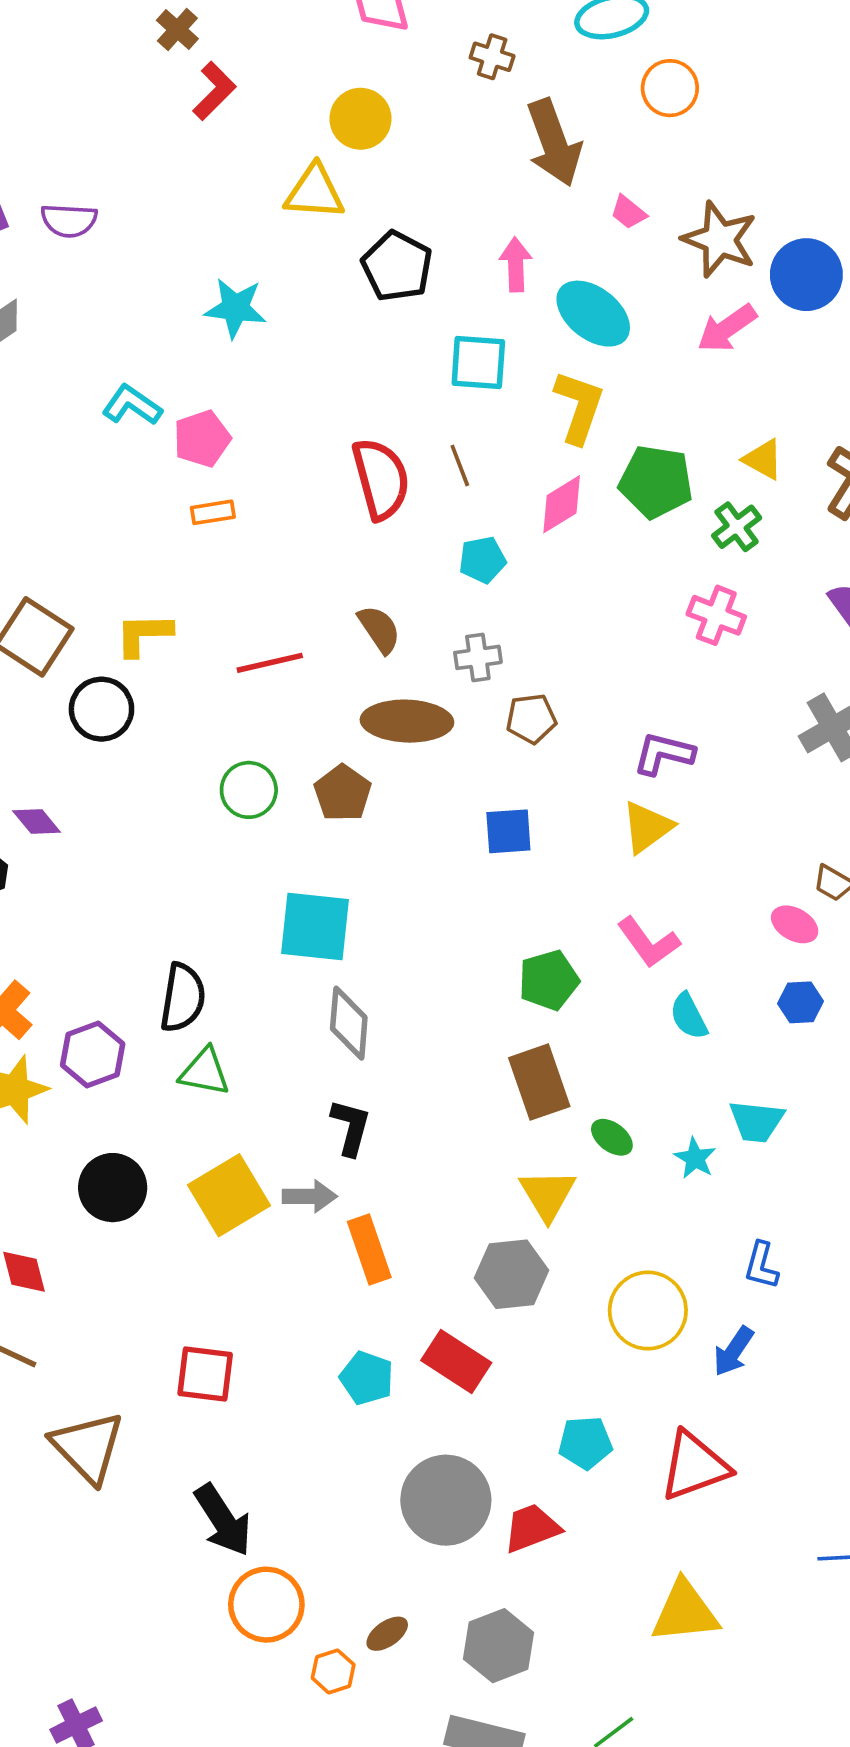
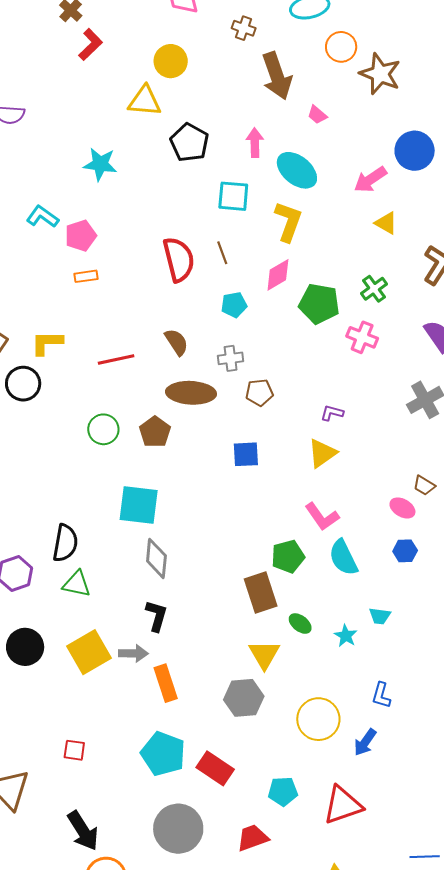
brown star: (720, 239) -> (380, 74), moved
yellow triangle: (763, 459) -> (386, 223), moved
green pentagon: (656, 482) -> (319, 304), moved
purple L-shape: (664, 754) -> (332, 413), size x0.7
green pentagon: (549, 980) -> (288, 556), moved
cyan semicircle: (689, 1016) -> (343, 558), size x1.4
cyan trapezoid: (756, 1121) -> (380, 616), size x0.7
red rectangle: (456, 1362) -> (215, 768), moved
red square: (205, 1374) -> (74, 750), size x0.7
cyan pentagon: (367, 1378) -> (163, 754), size x1.5
gray circle: (446, 1500) -> (178, 829), moved

